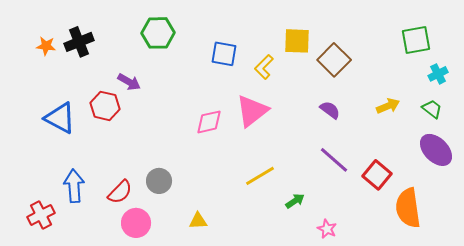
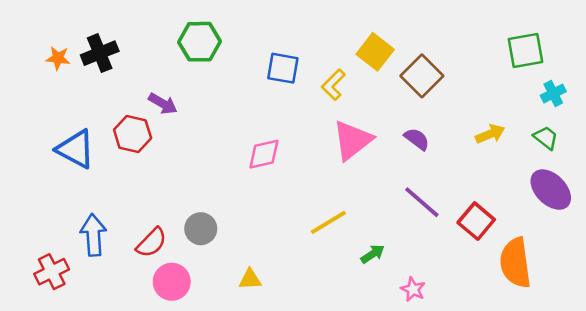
yellow square: (297, 41) -> (375, 52), turned 36
pink triangle: (252, 111) -> (352, 140), moved

